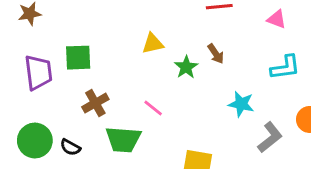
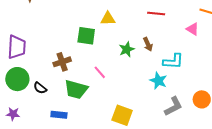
yellow triangle: (153, 44) -> (108, 19), moved
green square: (78, 58) -> (86, 36), moved
cyan L-shape: (285, 67) -> (173, 61), moved
purple trapezoid: (38, 72) -> (17, 47), moved

